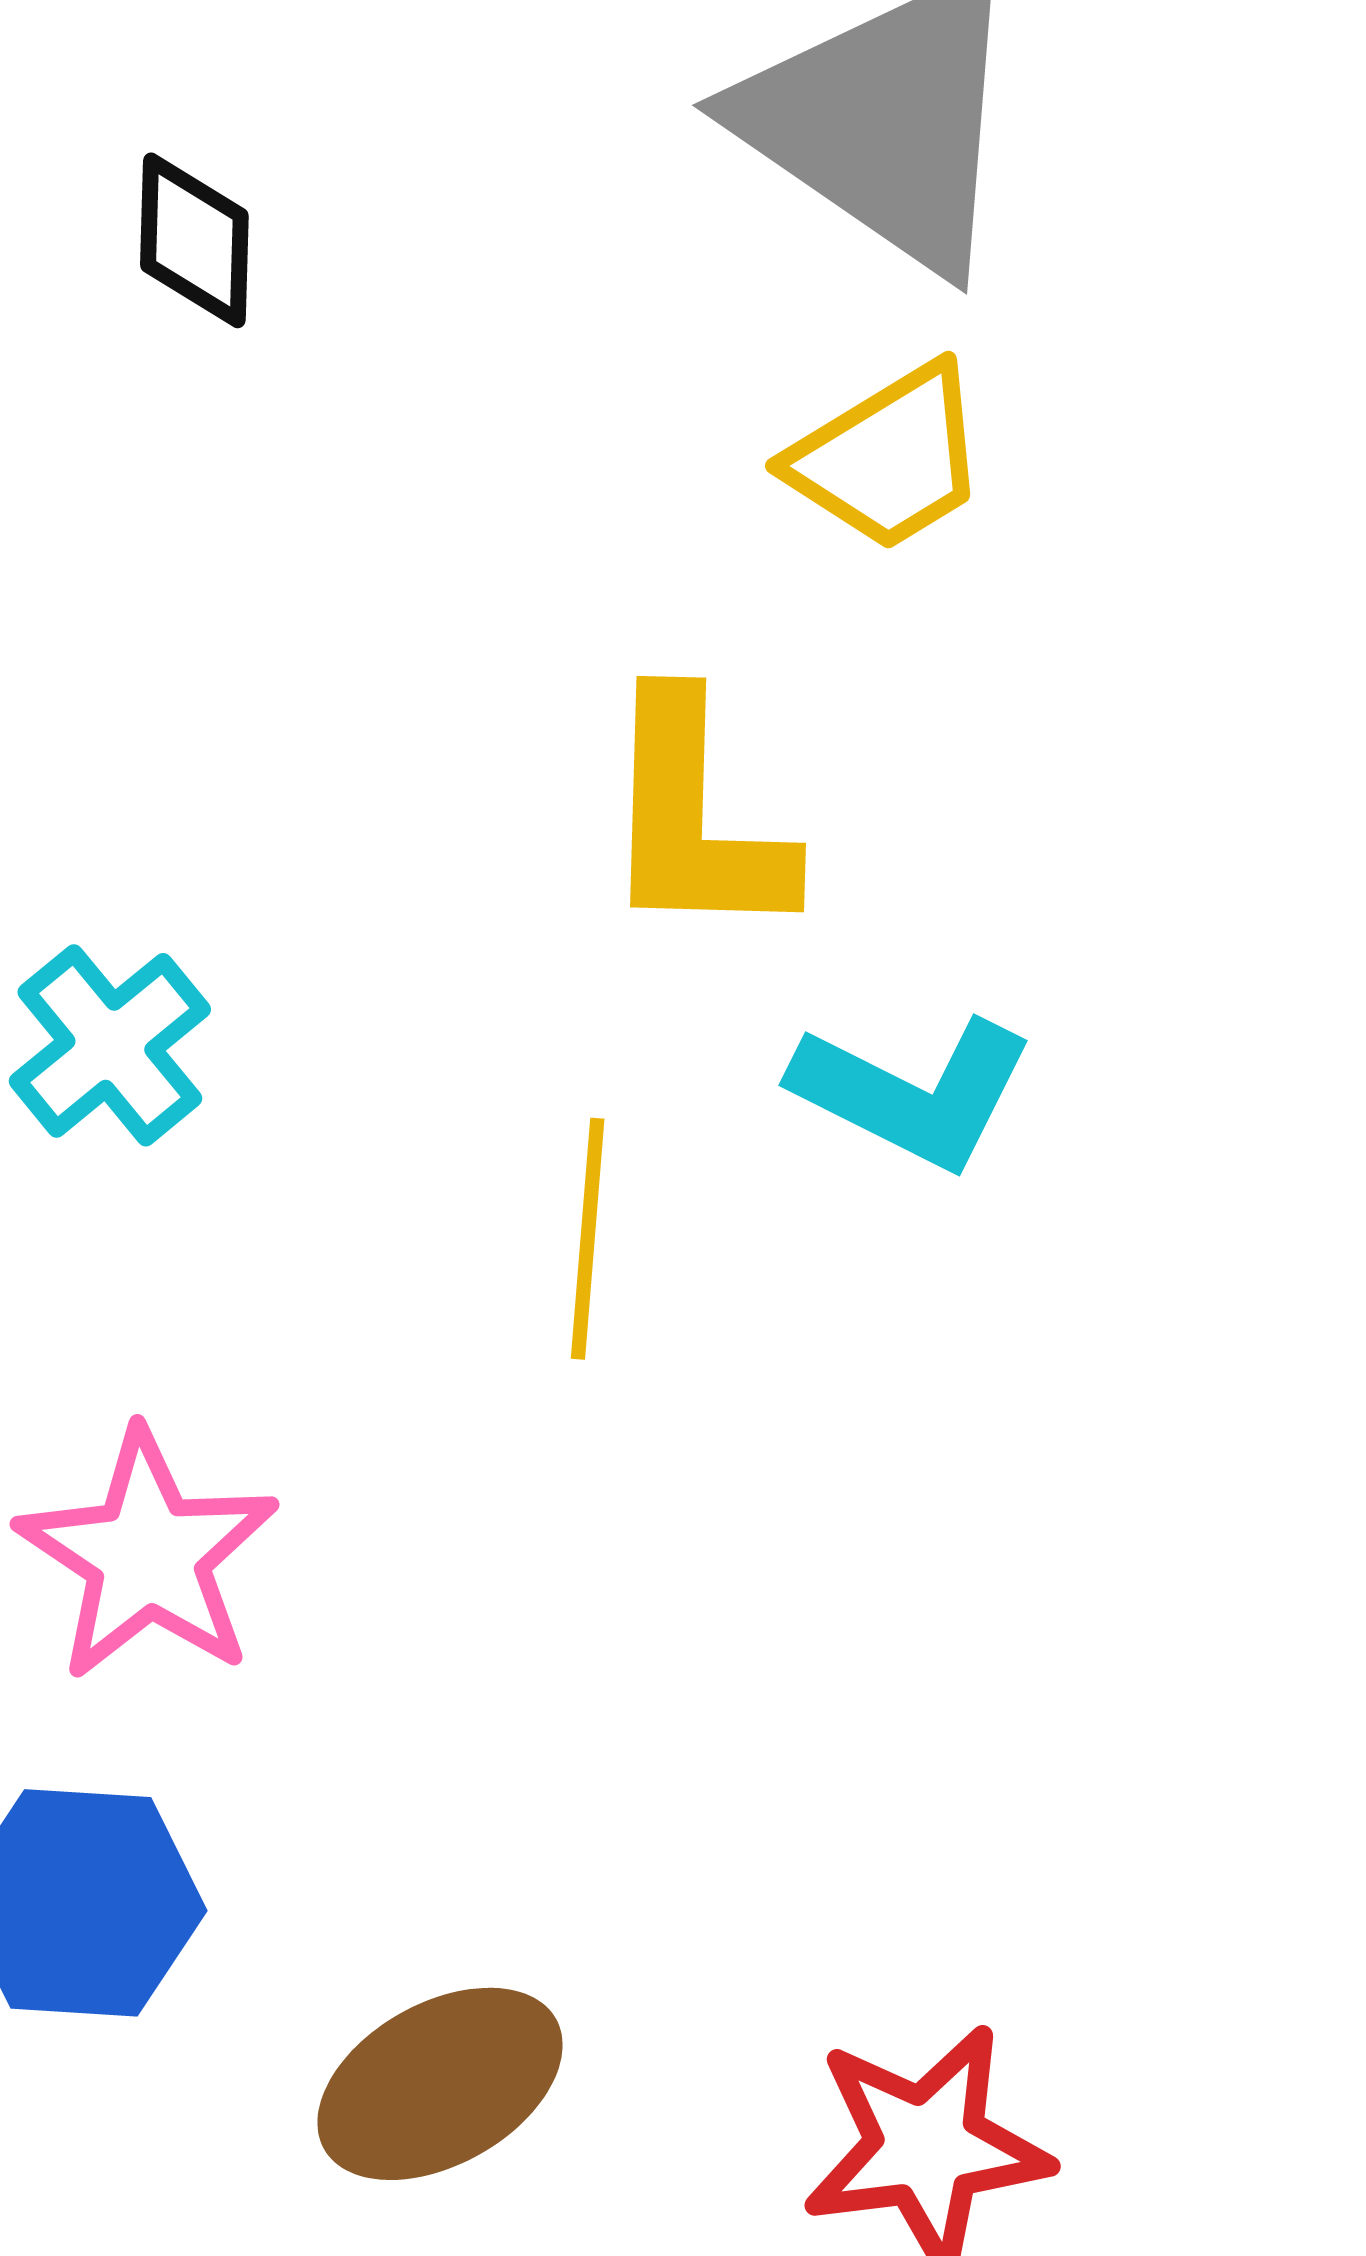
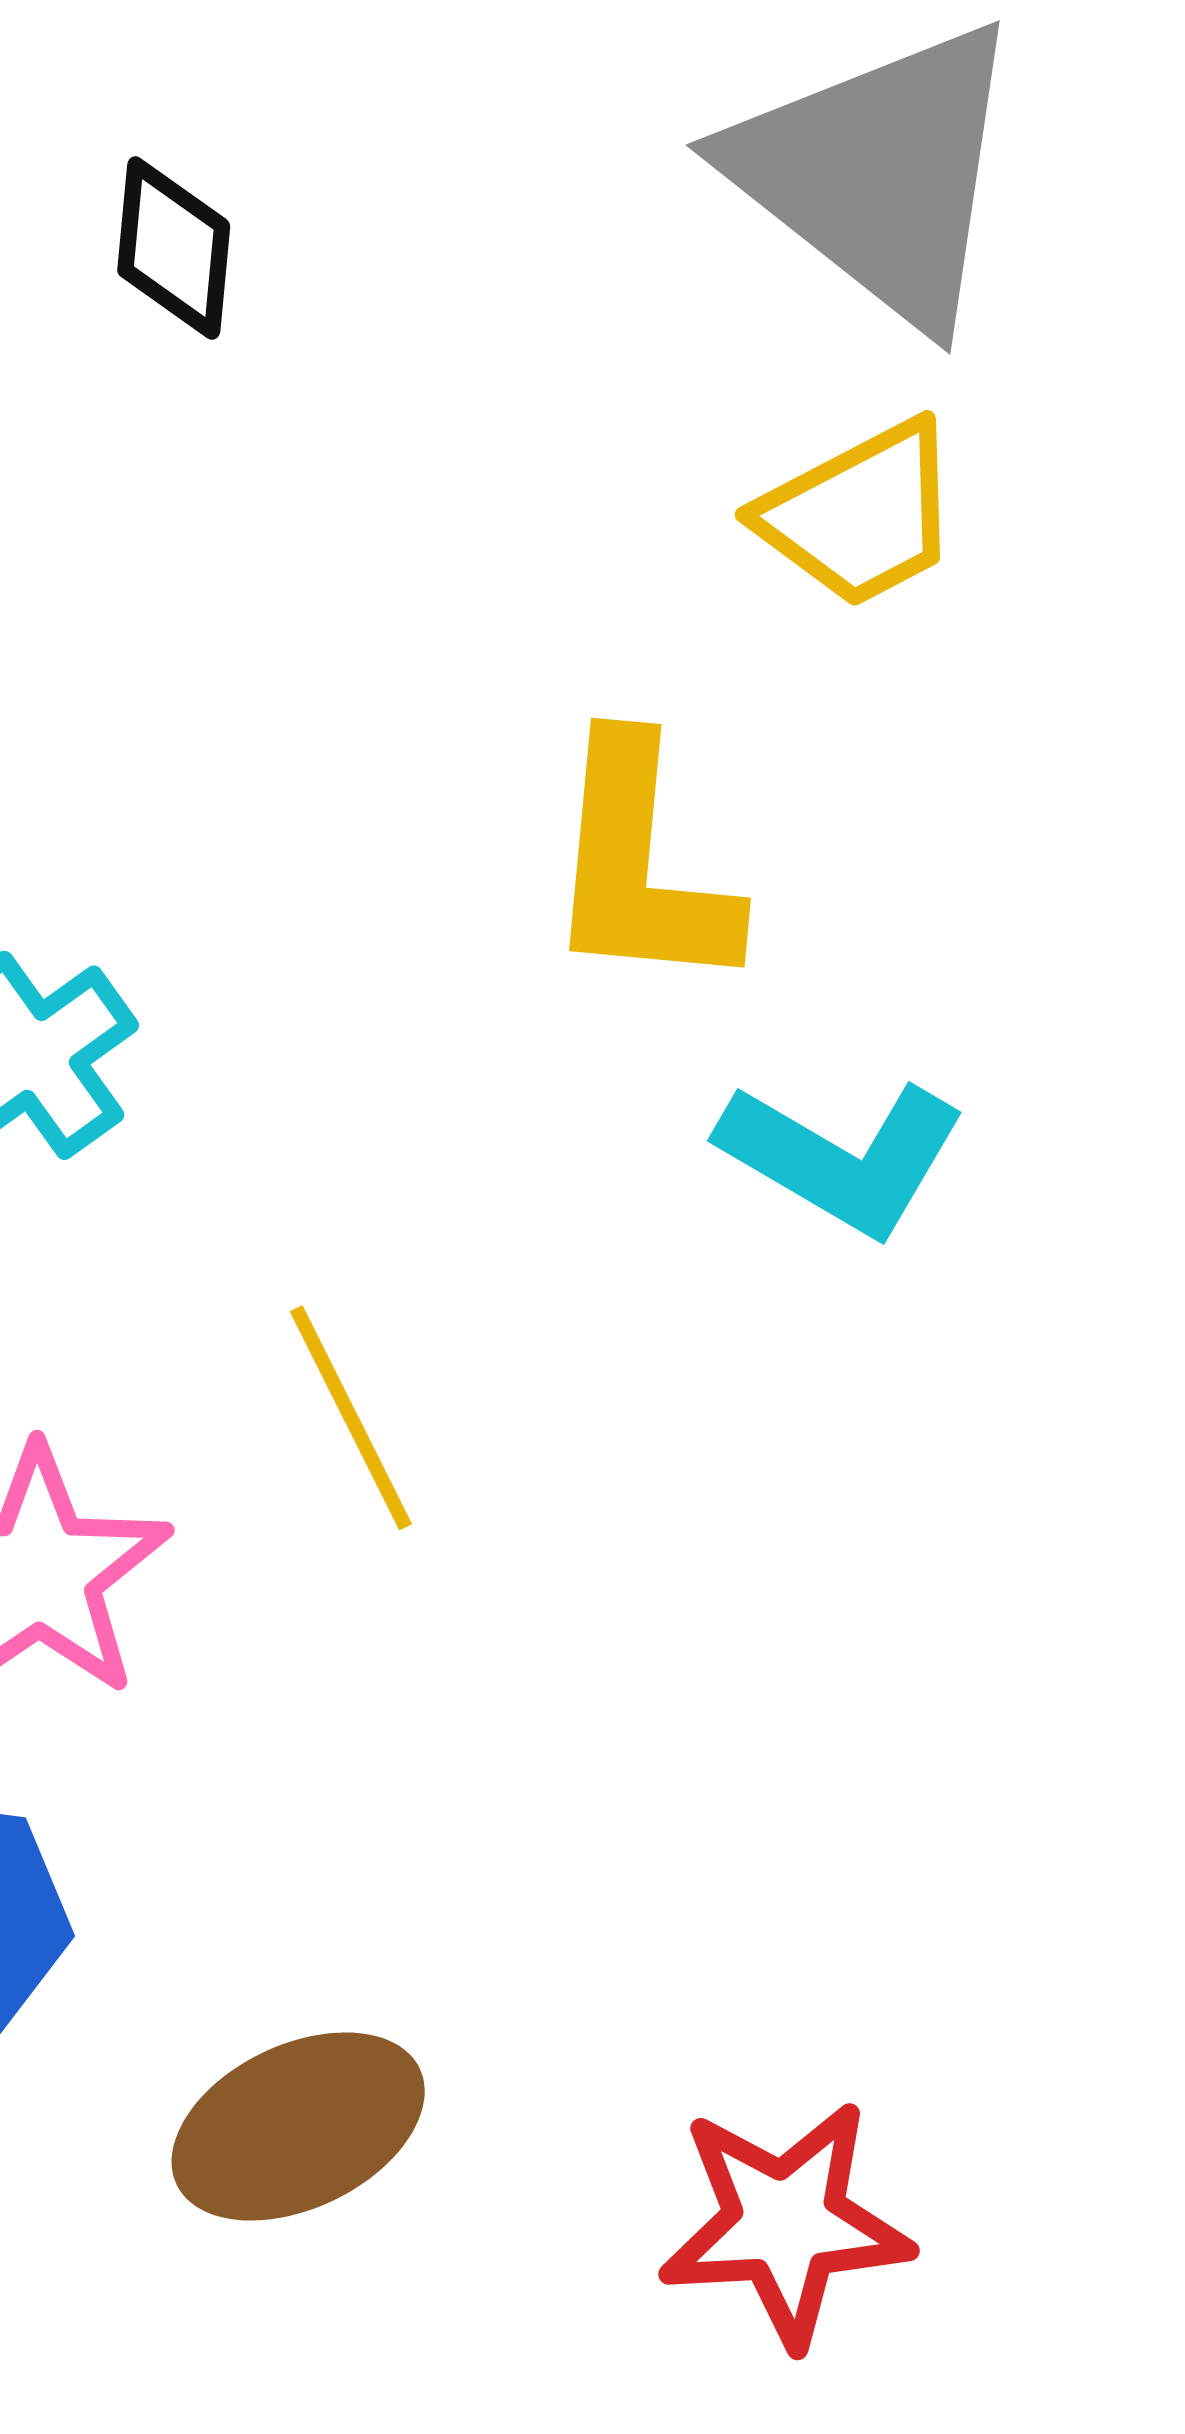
yellow line: (588, 1239) -> (351, 1418), moved, turned -35

